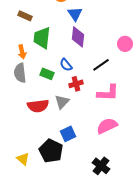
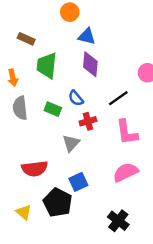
blue triangle: (75, 14) -> (87, 36), turned -42
orange arrow: (22, 52) -> (13, 78), moved
pink L-shape: (108, 93) -> (127, 132), turned 80
red semicircle: (38, 106) -> (35, 169), moved

